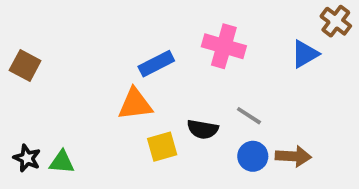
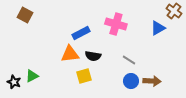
brown square: (25, 66) -> (25, 15), moved
black semicircle: (203, 129) -> (93, 56), moved
green triangle: (62, 162) -> (32, 76), moved, turned -32

